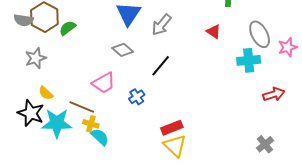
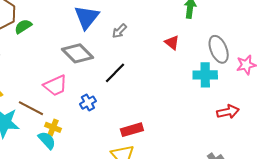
gray arrow: (162, 25) -> (119, 31), size x0.7
gray diamond: (123, 50) -> (78, 53), size x1.4
yellow cross: (91, 124) -> (53, 127), moved
red rectangle: (172, 128) -> (132, 130), moved

